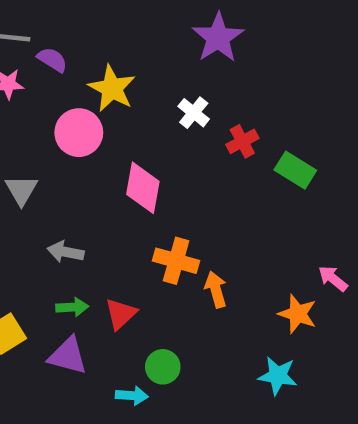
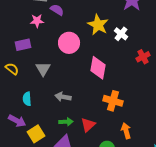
yellow star: (112, 88) -> (98, 25), moved
red cross: (242, 141) -> (143, 57), moved
orange arrow: (216, 289) -> (126, 131), moved

